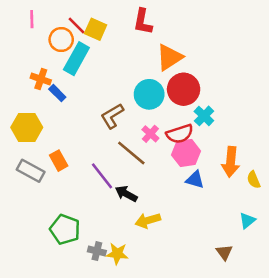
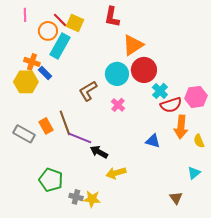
yellow hexagon: (27, 127) -> (26, 82), moved
red semicircle: (180, 134) -> (171, 105), moved
brown line: (131, 153) -> (65, 123), moved, turned 30
pink hexagon: (186, 153) -> (196, 97), moved
purple line: (102, 176) -> (80, 138), turned -30

